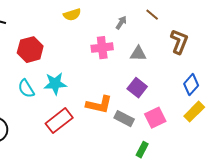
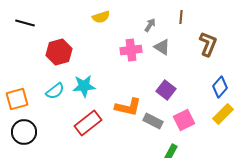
brown line: (152, 15) -> (181, 17), turned 56
gray triangle: (138, 54) -> (162, 47), moved, turned 30
cyan semicircle: (26, 89) -> (55, 91), turned -96

